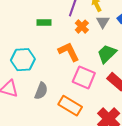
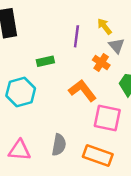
orange cross: (82, 27) -> (101, 62), moved
cyan hexagon: (23, 60) -> (21, 92), moved

